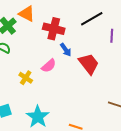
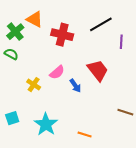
blue arrow: (66, 50) -> (75, 86), moved

